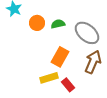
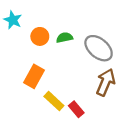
orange rectangle: (60, 57) -> (34, 76), moved
yellow rectangle: (49, 78) -> (54, 101), turned 60

